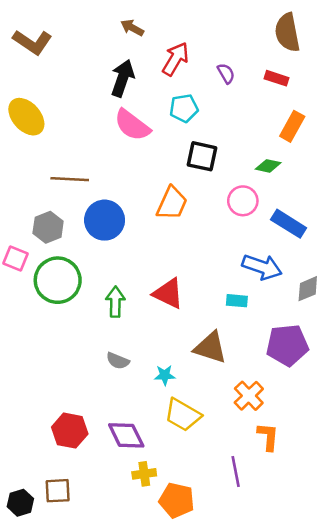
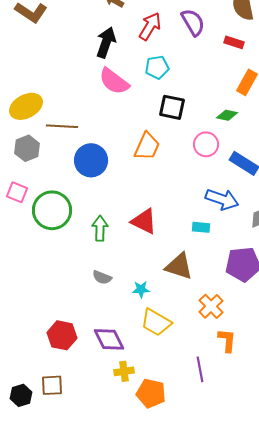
purple semicircle: (226, 73) -> (193, 22), moved, size x1.6
yellow ellipse: (26, 117) -> (26, 106), moved, turned -76
gray hexagon: (48, 227) -> (27, 148), moved

